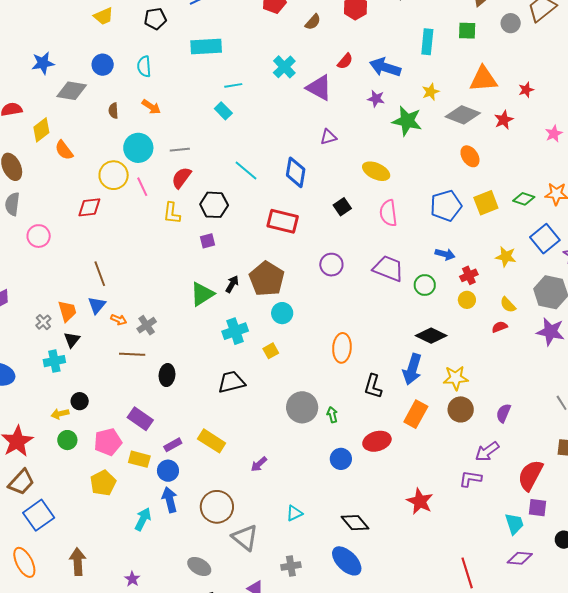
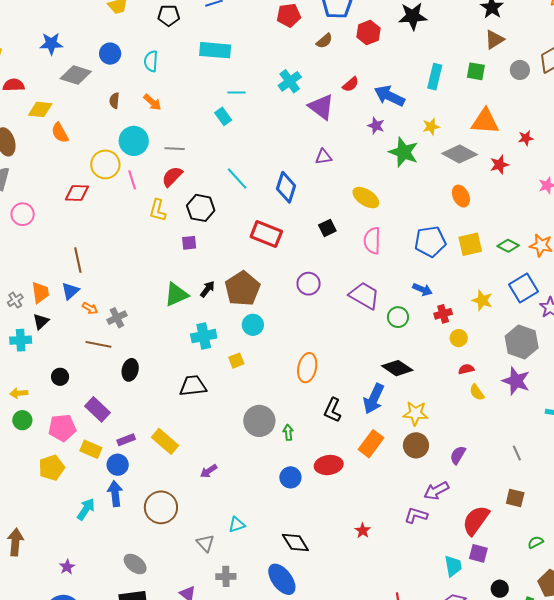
yellow diamond: (41, 130) -> (40, 109), turned 35
yellow circle: (467, 300) -> (459, 338), moved
yellow semicircle: (508, 305) -> (477, 392), moved
black circle: (80, 401) -> (60, 377), moved
red star: (420, 501) -> (363, 531), size x0.6
gray triangle: (245, 538) -> (205, 543), moved, size x0.7

